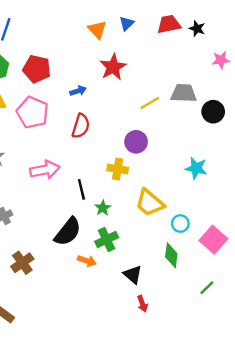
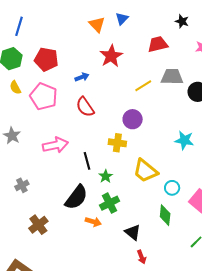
red trapezoid: (169, 24) -> (158, 44), moved
red semicircle: (81, 126) -> (85, 107), turned 130

